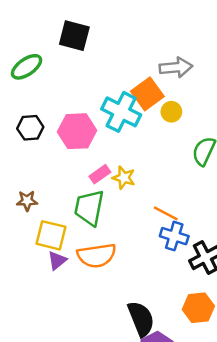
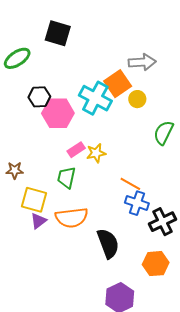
black hexagon: (30, 128) -> (39, 97), moved
yellow star: (124, 178) -> (96, 153), turned -30
green trapezoid: (89, 208) -> (66, 177), size x0.7
black semicircle: (141, 319) -> (108, 243), moved

